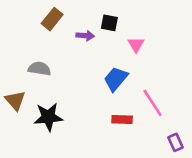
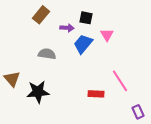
gray semicircle: (39, 69) -> (47, 54), moved
blue trapezoid: (116, 79) -> (83, 44), moved

